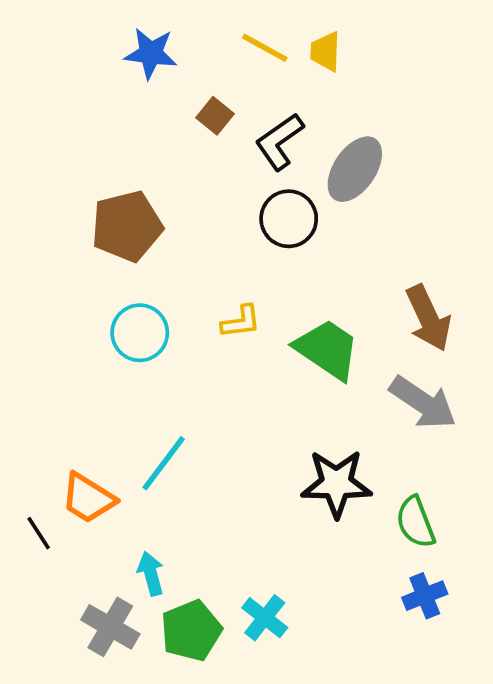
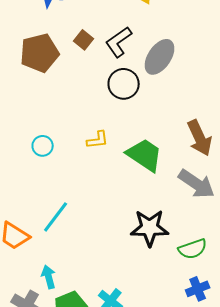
brown square: (215, 116) -> (84, 40), moved
brown pentagon: (127, 226) -> (40, 53), moved
cyan circle: (140, 333) -> (43, 146), size x0.7
green semicircle: (415, 522) -> (193, 249), turned -88

